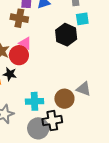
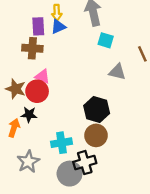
cyan square: (82, 19) -> (106, 40), turned 32
black hexagon: (66, 35) -> (97, 109), moved
gray triangle: (84, 89) -> (117, 72), moved

